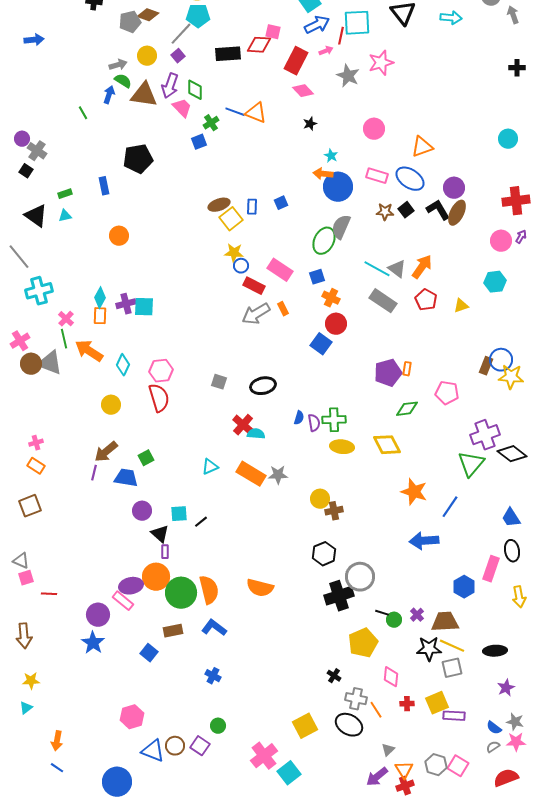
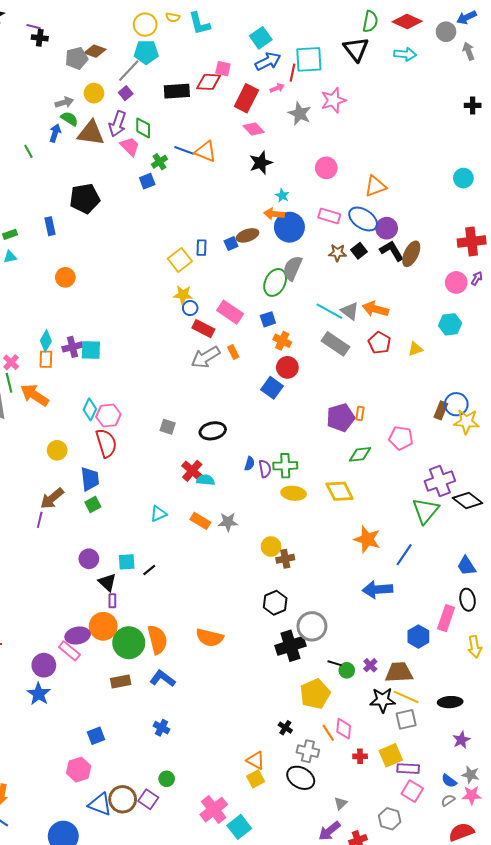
black star: (310, 124) -> (261, 163), size x1.6
purple circle: (454, 188) -> (387, 228), moved
brown ellipse: (219, 205) -> (247, 235), moved
orange arrow: (422, 267) -> (375, 309), turned -110
cyan diamond: (123, 365) -> (90, 409), moved
orange rectangle: (251, 474) -> (200, 521), size x0.7
blue trapezoid: (126, 478) -> (90, 479), moved, turned 75
blue square: (149, 653) -> (96, 736), moved, turned 30
orange line: (376, 710) -> (328, 733), moved
yellow square: (305, 726) -> (256, 779), size x0.7
brown circle: (175, 746) -> (123, 799), size x1.4
pink square: (458, 766) -> (412, 791), moved
orange triangle: (404, 770) -> (256, 760), moved, turned -30

